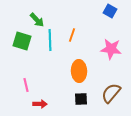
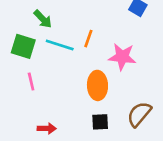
cyan line: (50, 40) -> (60, 45), turned -70
pink star: (111, 49) -> (122, 57), moved
pink line: (26, 85) -> (31, 82), moved

